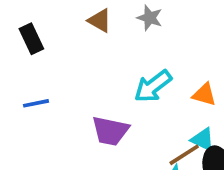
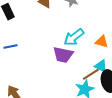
purple trapezoid: (110, 131) -> (63, 55), moved

